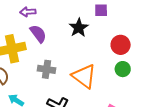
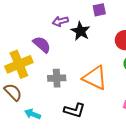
purple arrow: (28, 12) -> (60, 21), moved

